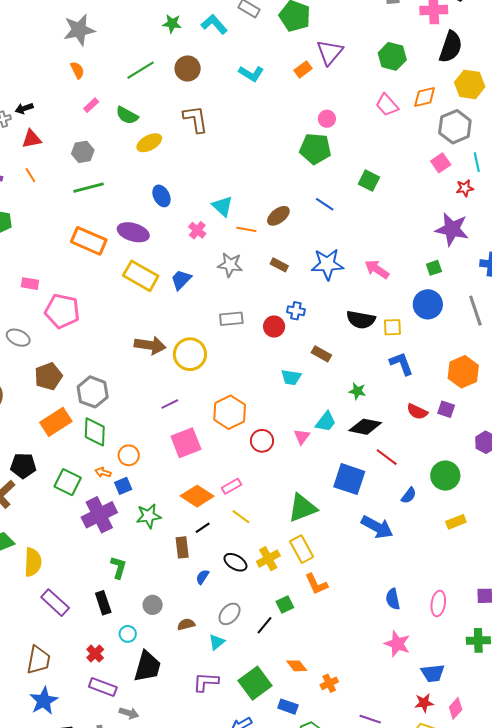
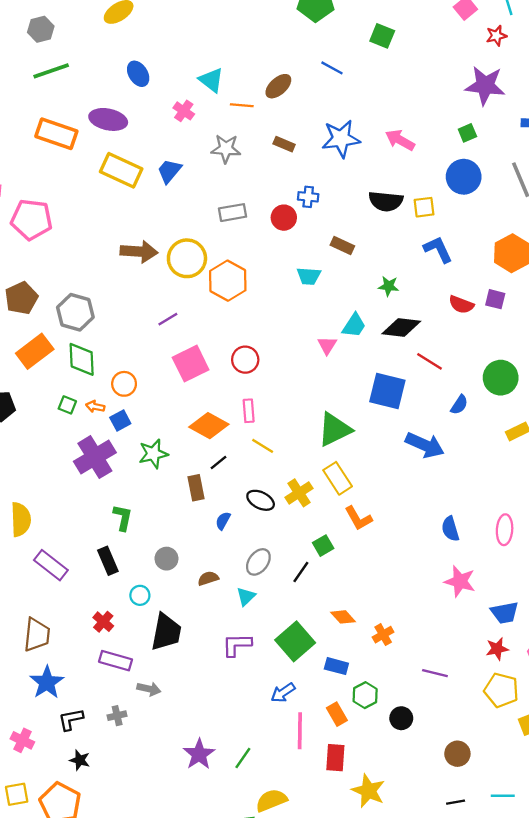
orange hexagon: (230, 412) -> (228, 281), moved
red circle: (262, 441) -> (245, 360), moved
green square: (68, 482) -> (67, 405), moved, size x0.6
pink rectangle: (231, 486) -> (249, 411), turned -60

